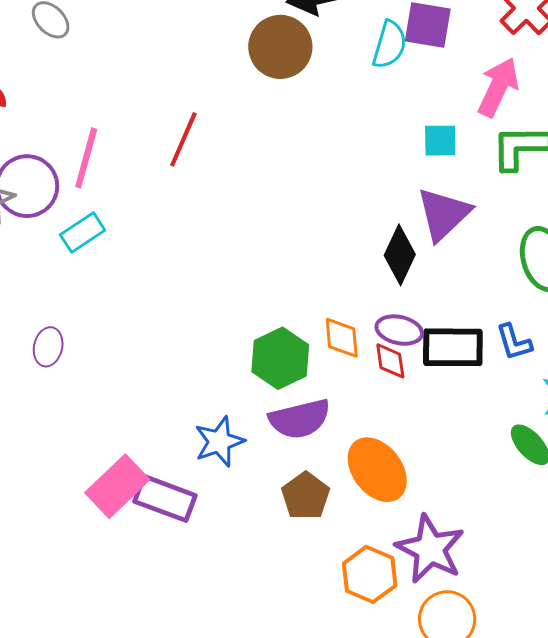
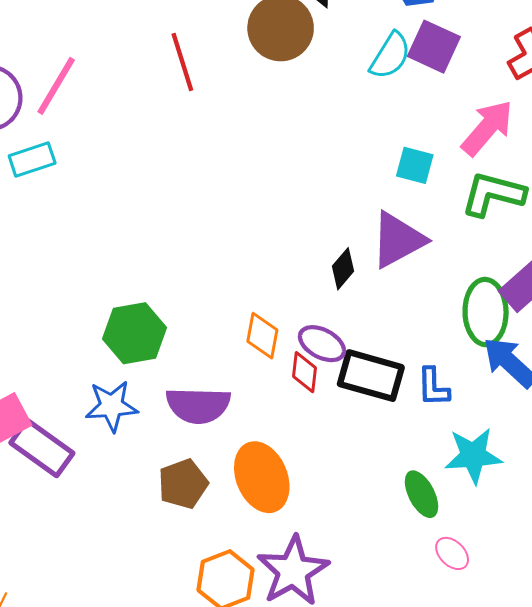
red line: (183, 139) -> (182, 62), moved, turned -56
black diamond: (400, 255) -> (343, 269), size x0.7
green hexagon: (280, 358) -> (135, 333), moved

